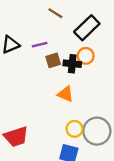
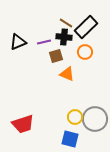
brown line: (55, 13) -> (66, 23), moved
black cross: (72, 64) -> (64, 37), moved
orange triangle: (65, 94) -> (67, 74), moved

